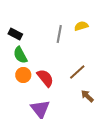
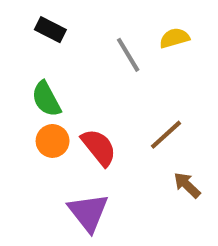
black rectangle: (15, 34) -> (50, 30), moved
gray line: (59, 34) -> (128, 55), turned -42

